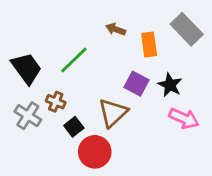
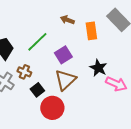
purple square: (137, 84) -> (63, 55), moved, turned 30
black star: (170, 85) -> (98, 68), moved

